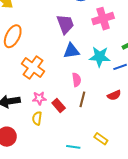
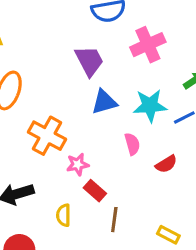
pink semicircle: (77, 80) -> (132, 144), moved
red semicircle: (114, 95) -> (166, 164), moved
pink star: (39, 98) -> (78, 164), moved
brown line: (82, 99) -> (114, 220), moved

